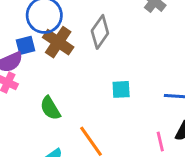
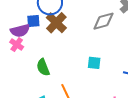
gray diamond: (100, 32) -> (103, 21), moved, turned 30

